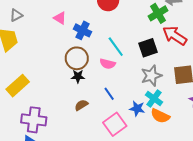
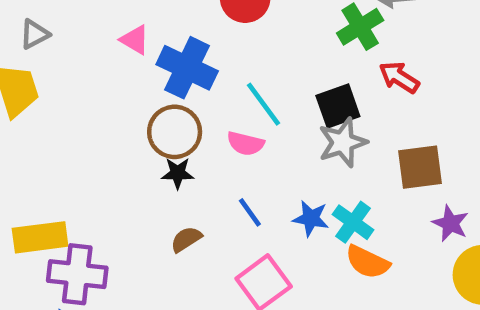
blue cross: (82, 30) -> (187, 68), size x1.4
red arrow: (175, 36) -> (399, 77), size x0.7
gray star: (151, 76) -> (343, 142), moved
yellow rectangle: (18, 86) -> (40, 237), moved, turned 35
blue star: (137, 109) -> (311, 218), moved

